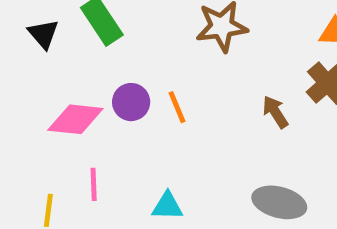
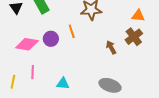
orange line: (177, 107) -> (72, 31), moved

